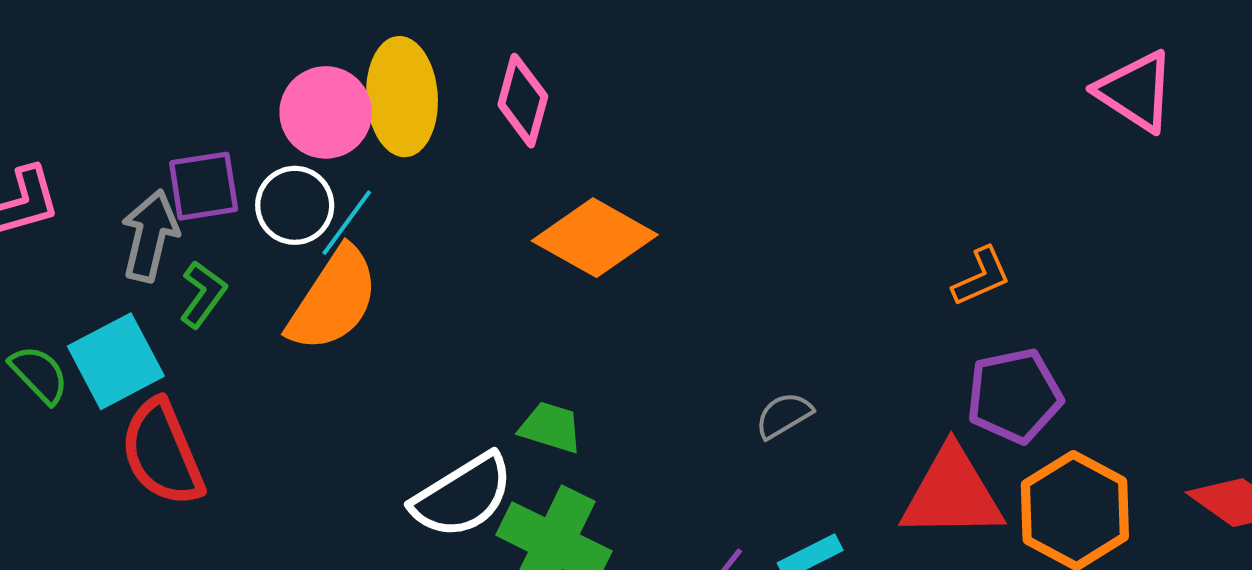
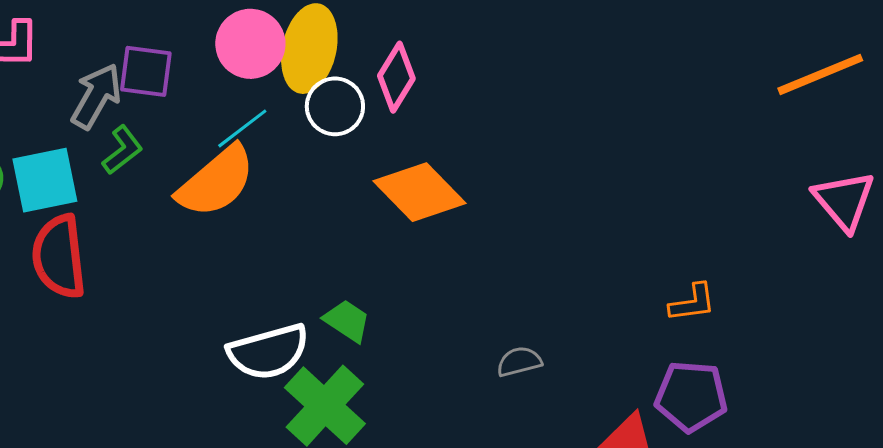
white circle: (295, 205) -> (335, 106), moved

